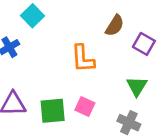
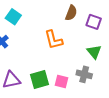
pink square: (85, 107) -> (62, 81), moved
gray cross: (129, 123) -> (84, 74), moved

